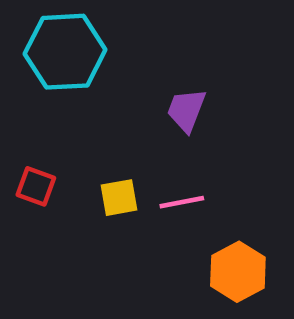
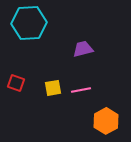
purple trapezoid: (186, 110) -> (83, 49), turned 55

